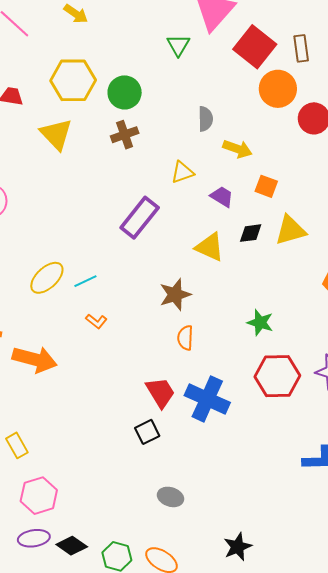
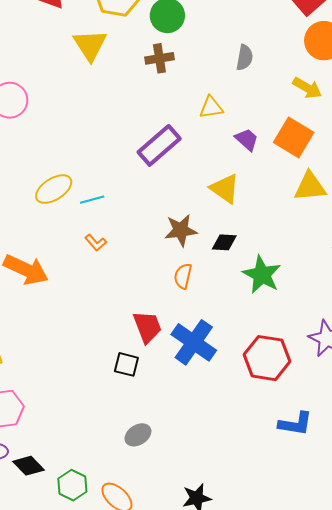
yellow arrow: (237, 149) -> (307, 88), moved
orange square: (266, 186) -> (294, 137), size x1.6
black diamond: (251, 233) -> (224, 242), moved
green star: (260, 323) -> (262, 275), size x1.4
red hexagon: (277, 376) -> (267, 358), moved
black square: (147, 432) -> (126, 364), turned 30
gray ellipse: (171, 497) -> (138, 435), turned -60

